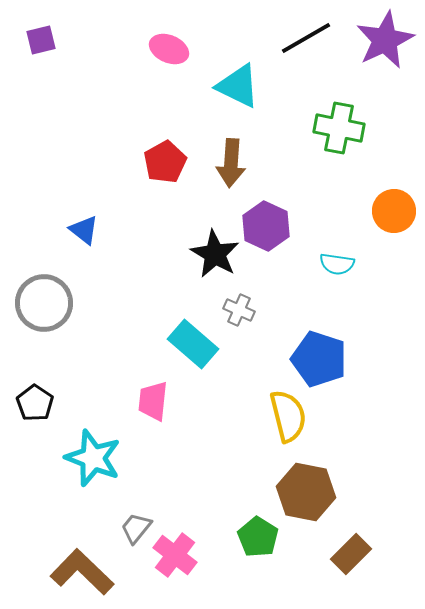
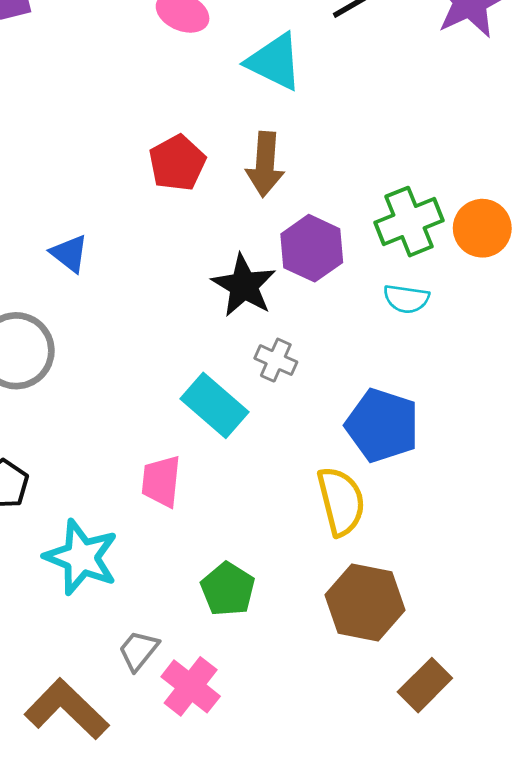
green cross: (339, 128) -> (409, 222), moved, turned -33
green pentagon: (258, 537) -> (228, 589), moved

